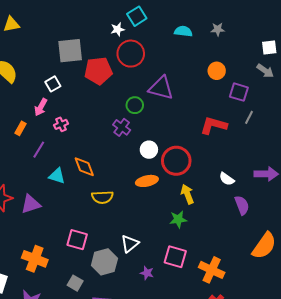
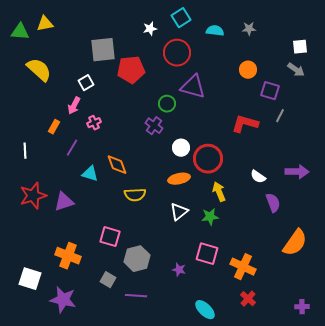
cyan square: (137, 16) -> (181, 18), moved
red circle: (131, 54) -> (177, 53), moved
white triangle: (130, 244) -> (179, 212), moved

